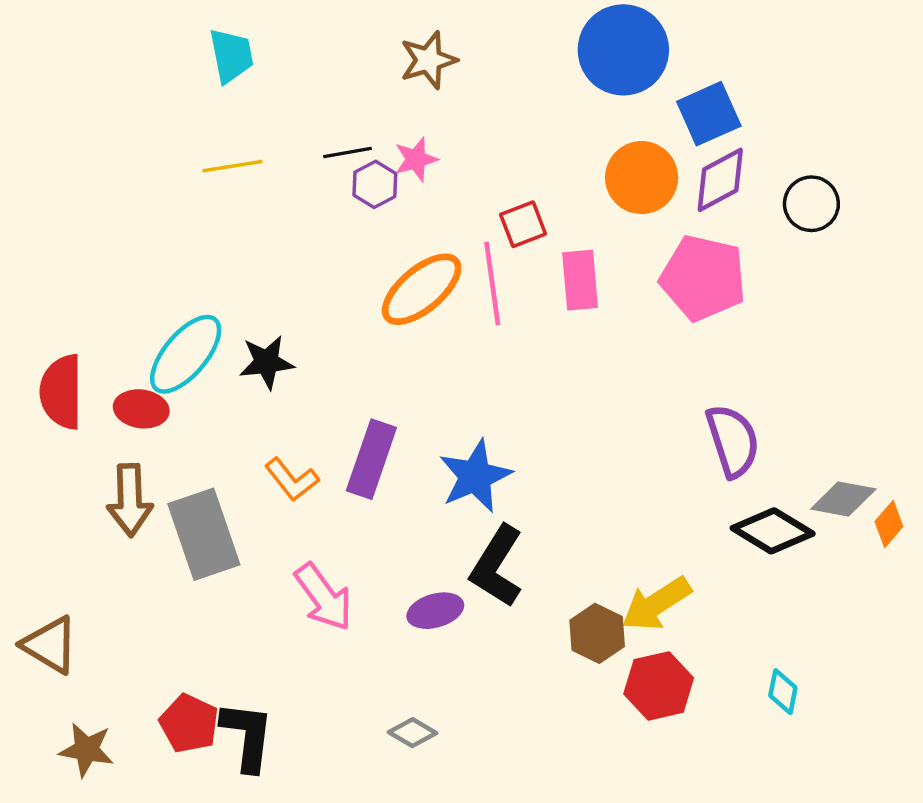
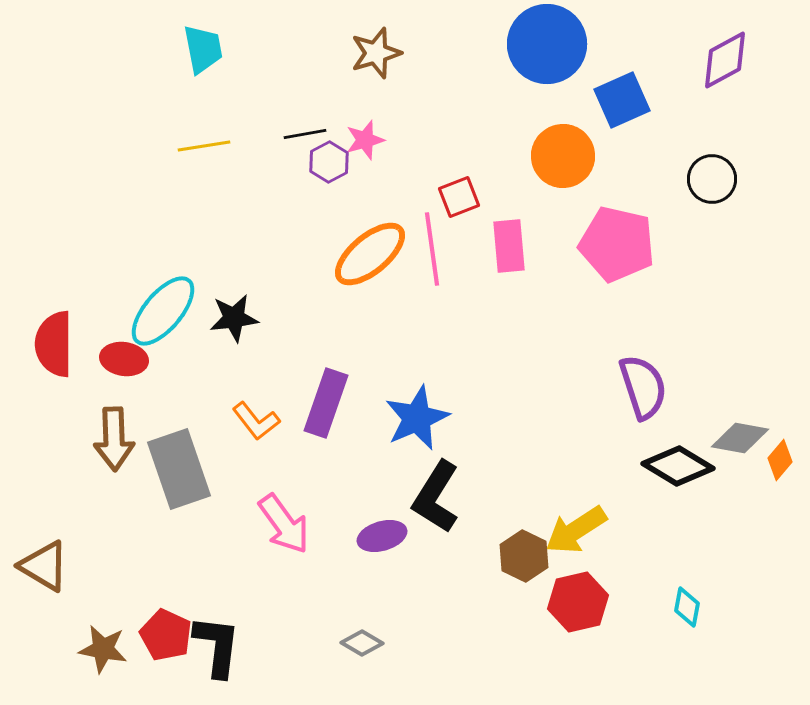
purple diamond: (720, 180) -> (725, 60), moved
brown star: (87, 750) -> (103, 649), moved

